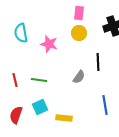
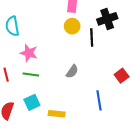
pink star: (49, 44) -> (29, 53), moved
black line: (98, 62) -> (92, 37), moved

